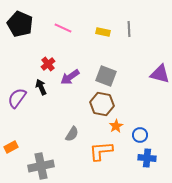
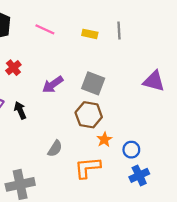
red cross: (48, 64) -> (13, 68), moved
black arrow: (41, 87) -> (20, 110), moved
blue cross: (147, 158) -> (139, 175), turned -30

